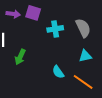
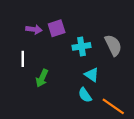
purple square: (33, 13) -> (57, 28), turned -35
cyan triangle: (85, 56) -> (92, 75), moved, turned 48

